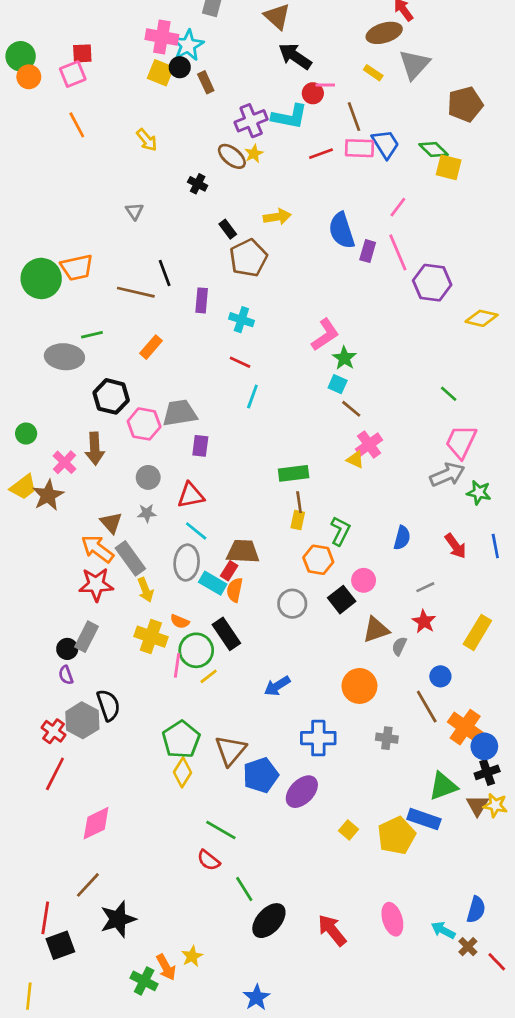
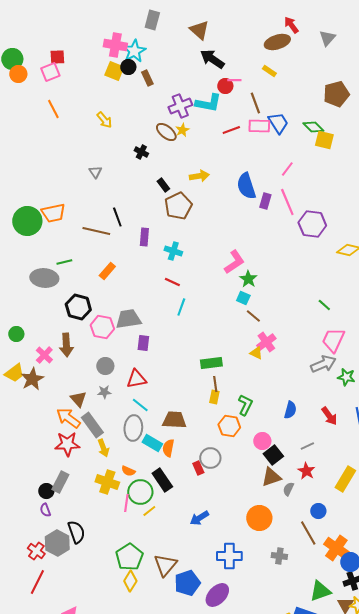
gray triangle: (414, 64) -> (327, 38), moved, size x0.7
red rectangle: (229, 571) -> (198, 468), moved, turned -56
black square: (342, 600) -> (273, 455), moved

